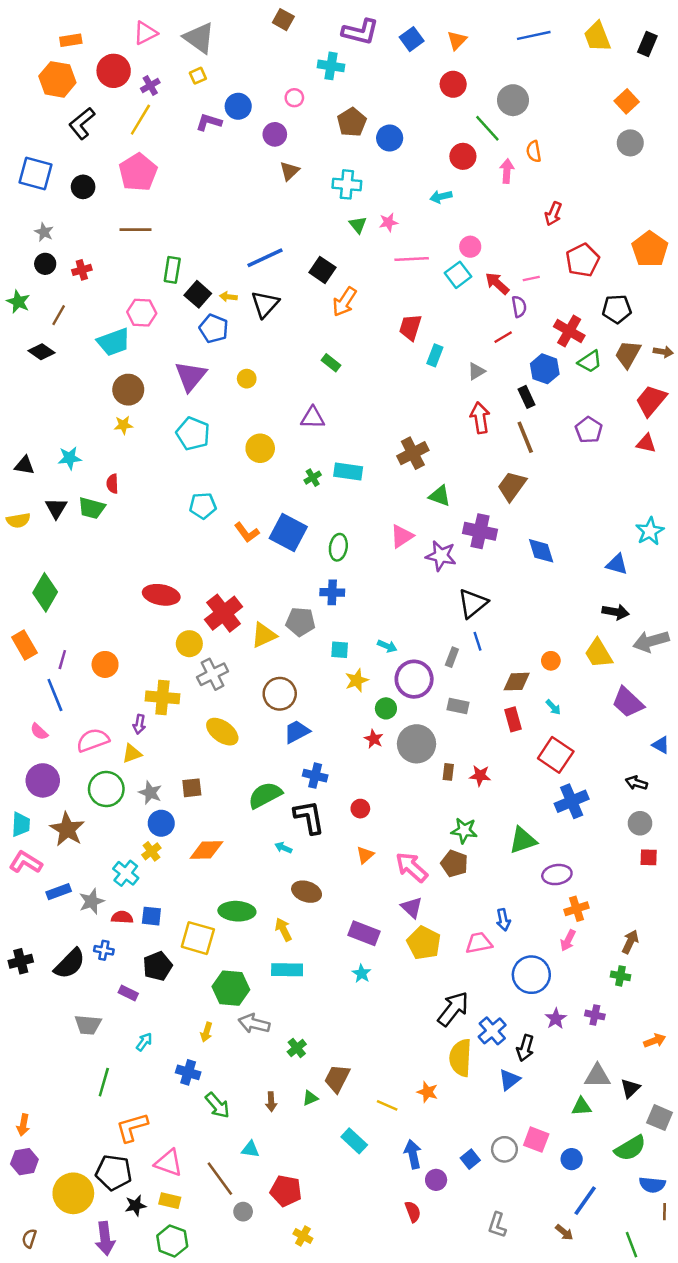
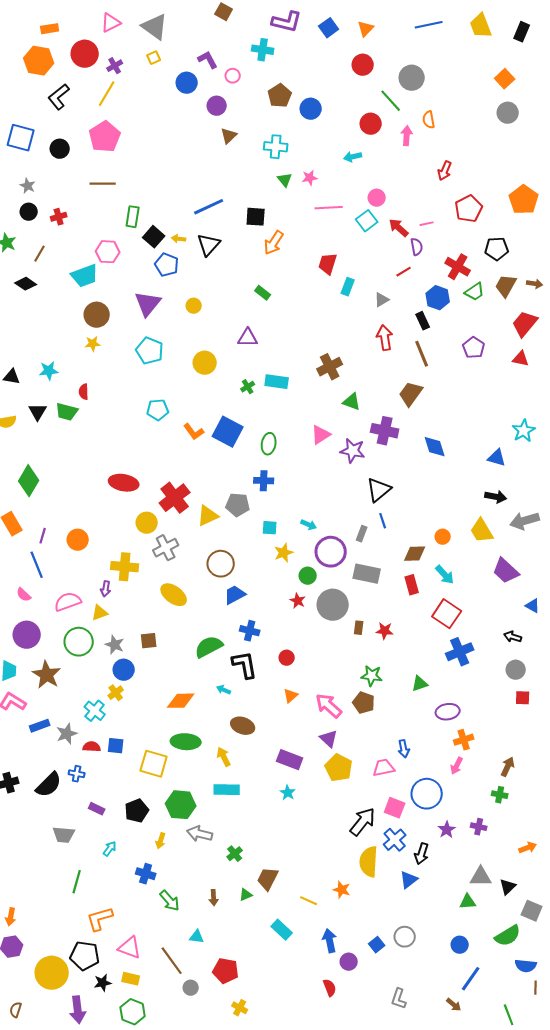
purple L-shape: (209, 122) -> (208, 60), moved, turned 45
black square: (322, 270) -> (256, 217), turned -30
gray rectangle: (458, 706) -> (367, 574), size x1.5
cyan arrow: (553, 707) -> (445, 575), size x1.5
green triangle: (523, 840) -> (420, 684), size x0.7
orange diamond: (206, 850) -> (181, 701), moved
black pentagon: (158, 966) -> (137, 811), moved
pink square: (536, 1140) -> (395, 808), moved

